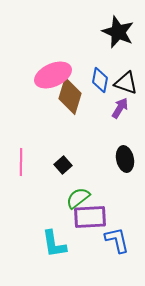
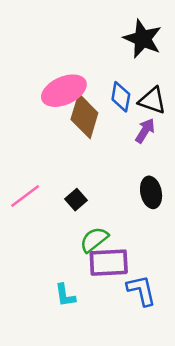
pink line: (21, 162) -> (25, 196), turned 52
cyan L-shape: (54, 244) -> (65, 295), size x0.7

